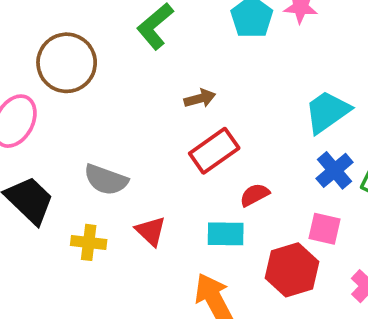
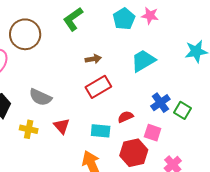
cyan trapezoid: (327, 112) -> (143, 61), moved
red semicircle: (255, 195) -> (126, 117), moved

